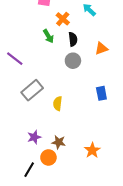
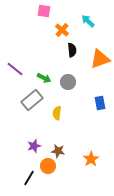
green arrow: (48, 36) -> (44, 78), moved, turned -32
orange triangle: (101, 48) -> (100, 59), size x1.5
gray circle: (73, 61) -> (68, 82), moved

